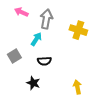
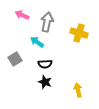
cyan arrow: (36, 39) -> (37, 42), turned -88
black star: (33, 83) -> (45, 82), moved

